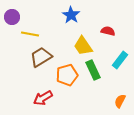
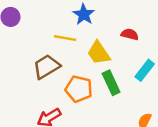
yellow line: (30, 34) -> (65, 38), moved
orange pentagon: (67, 75) -> (79, 89), turned 30

